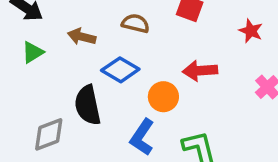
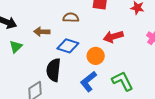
black semicircle: (88, 105) -> (54, 70), turned 30
blue L-shape: (142, 137) -> (88, 81), turned 30

